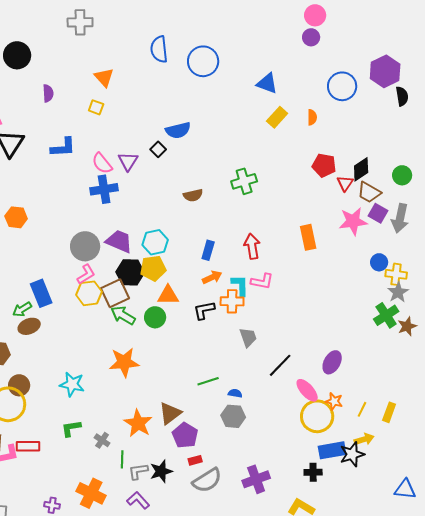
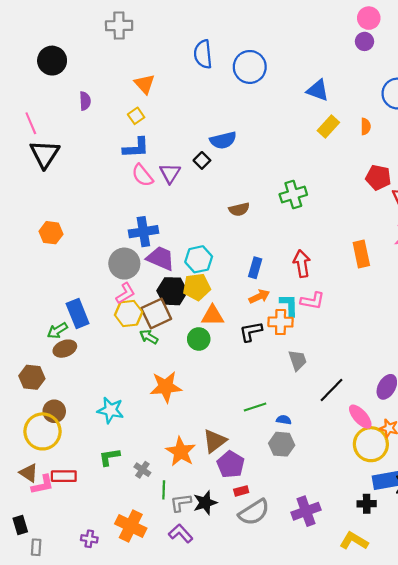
yellow square: (96, 107) -> (136, 116), turned 35
blue L-shape: (63, 147) -> (136, 148), moved
blue cross: (104, 189) -> (143, 232), moved
green arrow: (123, 315) -> (149, 337), moved, size x0.7

